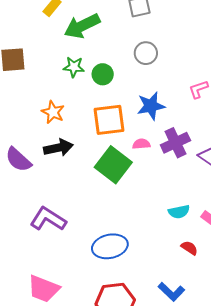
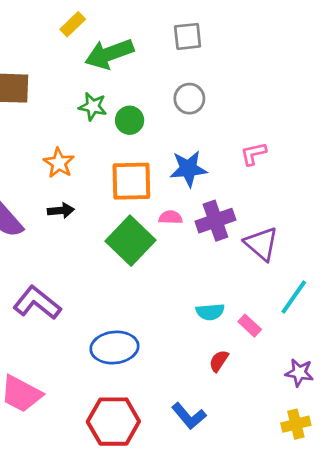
black arrow: (58, 148) -> (61, 211), size x0.7
red semicircle: (189, 248) -> (219, 361), turned -96

